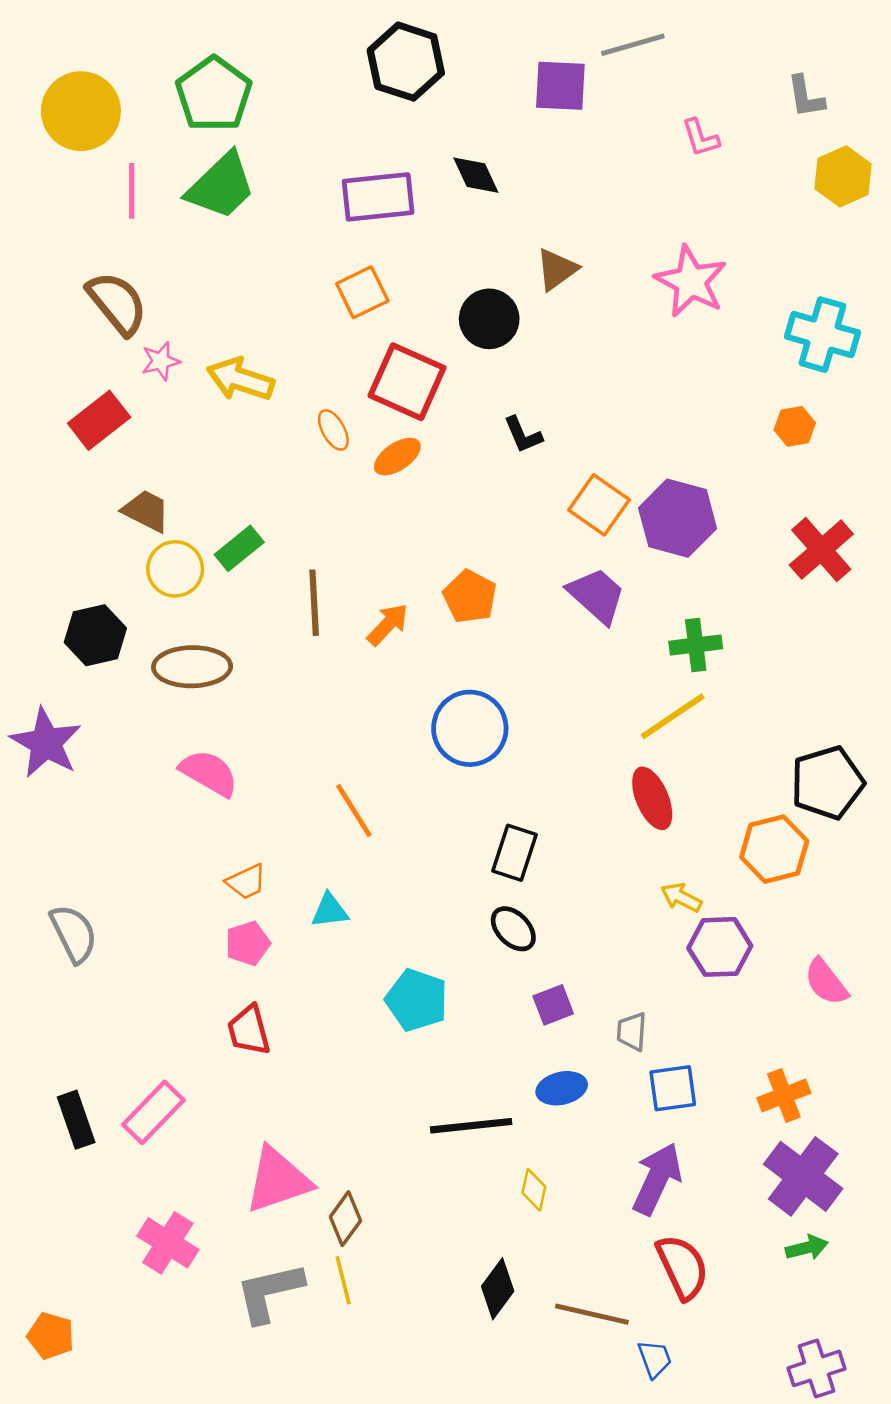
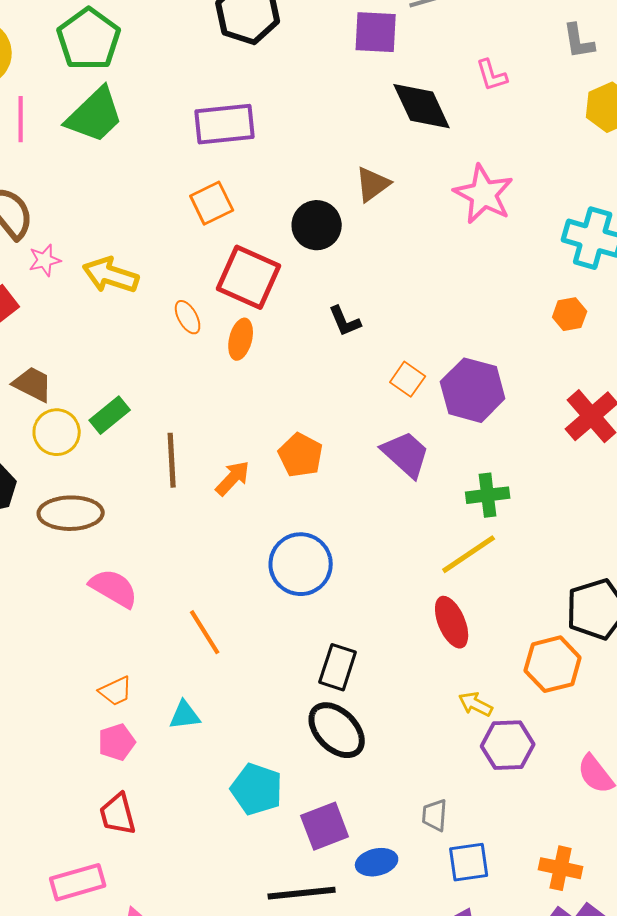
black diamond: (476, 175) -> (422, 106), moved, size x1.5
orange ellipse: (397, 457) -> (241, 339), turned -42
orange square: (599, 505) -> (408, 379), size x0.7
pink semicircle: (209, 773) -> (114, 588), moved
black ellipse: (513, 929) -> (337, 730), size x1.5
purple square: (553, 1005) -> (325, 826), moved, size x1.4
orange cross: (784, 1095) -> (561, 868), turned 33
pink rectangle: (153, 1112) -> (78, 882), moved, turned 30

